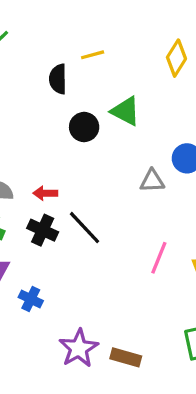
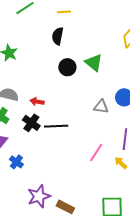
yellow line: (93, 55) -> (64, 12), moved
black line: (85, 228) -> (56, 126), turned -60

